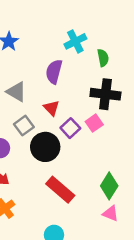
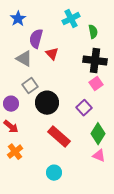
purple semicircle: (54, 72) -> (36, 39), moved
red triangle: (51, 108) -> (52, 54), moved
pink square: (94, 123) -> (96, 84), moved
purple square: (70, 128) -> (84, 108), moved

